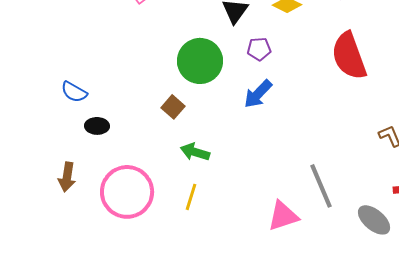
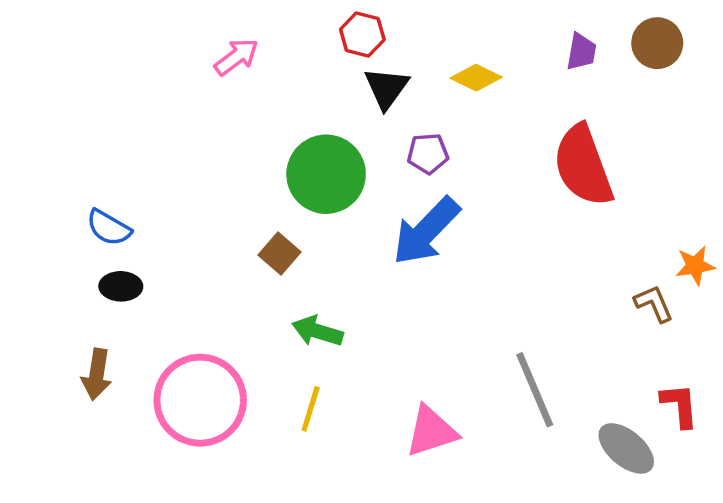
blue arrow: (258, 94) -> (426, 231), size x1.4
black ellipse: (97, 126) -> (121, 286), moved
pink triangle: (283, 216) -> (431, 431), moved

